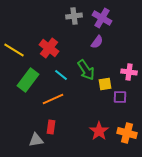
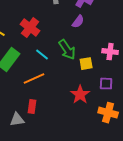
purple square: (120, 97) -> (106, 84), moved
red star: (99, 131) -> (80, 95), moved

